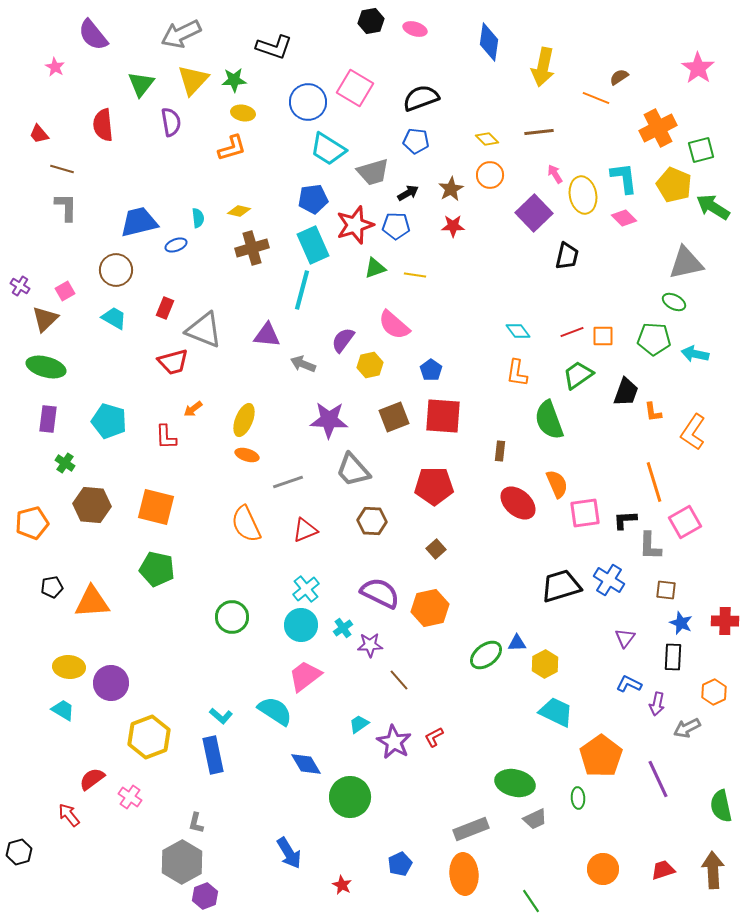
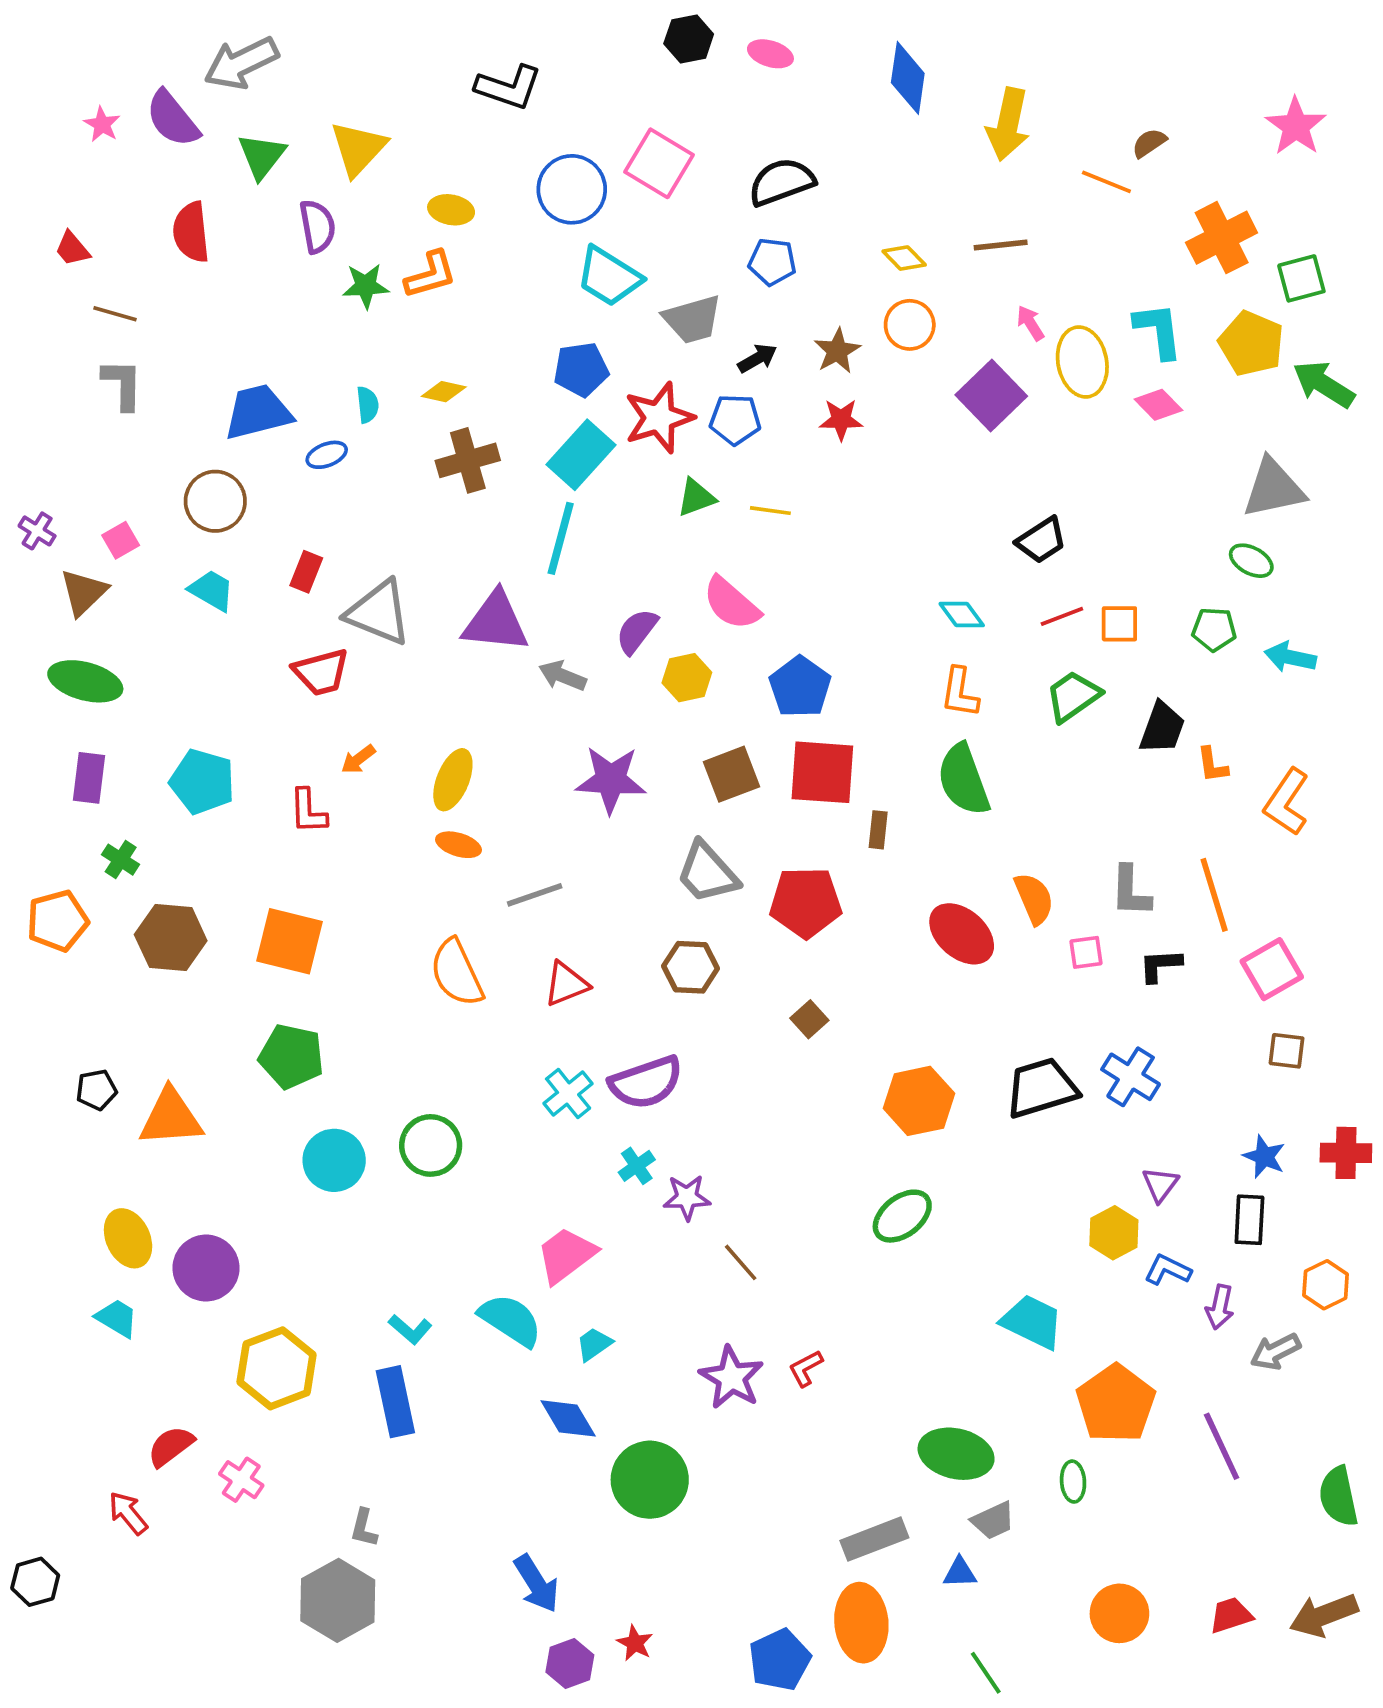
gray arrow: (181, 34) -> (241, 63), moved
purple semicircle: (93, 35) -> (173, 119), moved
green star: (234, 80) -> (366, 286), moved
cyan rectangle: (313, 245) -> (581, 455), turned 66
black trapezoid: (567, 256) -> (1041, 540), moved, turned 44
purple triangle: (267, 335) -> (496, 622), size x1.4
green pentagon: (654, 339) -> (1214, 629), size x0.7
blue pentagon: (431, 370) -> (800, 687), size x1.5
green semicircle: (549, 420) -> (963, 780), moved
brown rectangle: (500, 451) -> (878, 830), moved
gray trapezoid: (353, 470) -> (707, 873), moved
pink square: (585, 513) -> (1086, 952), size x0.6
orange pentagon: (32, 523) -> (57, 921), moved
gray L-shape: (650, 546) -> (1131, 891), moved
brown square: (666, 590) -> (1287, 1051), moved
purple semicircle: (380, 593) -> (646, 1082), moved, turned 135
orange hexagon: (430, 608) -> (919, 1101), moved
cyan circle: (301, 625) -> (334, 1160), moved
blue triangle: (517, 643) -> (960, 1573), moved
yellow hexagon: (545, 664) -> (1114, 1233), moved
yellow ellipse: (69, 667) -> (128, 1238), turned 60
cyan trapezoid: (359, 724) -> (594, 1344), moved
blue pentagon: (400, 864) -> (780, 1660), moved, size x1.4
brown arrow: (713, 870) -> (1324, 1615), turned -108
purple hexagon: (205, 896) -> (570, 1663), moved

